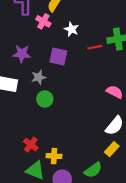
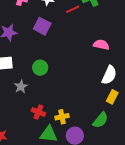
purple square: (58, 56) -> (42, 26), turned 30
gray star: (39, 77) -> (21, 87), moved

